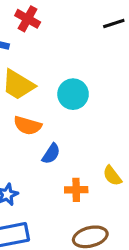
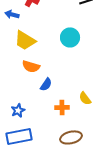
cyan circle: (73, 94) -> (70, 37), moved

